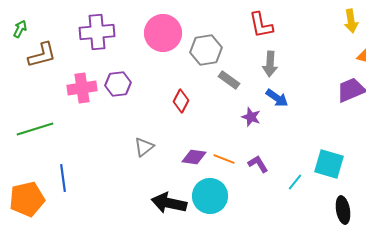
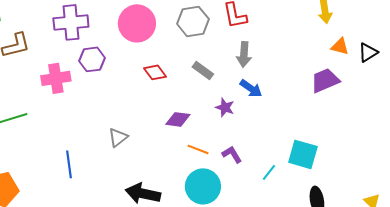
gray hexagon: (206, 50) -> (193, 21), moved
purple hexagon: (118, 84) -> (92, 59), moved
red diamond: (181, 101) -> (155, 72), moved, turned -65
purple diamond: (194, 157) -> (178, 119), moved
blue line: (63, 178) -> (69, 164), moved
cyan circle: (210, 196) -> (203, 186), moved

